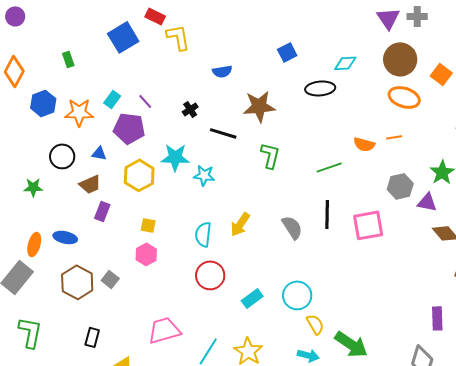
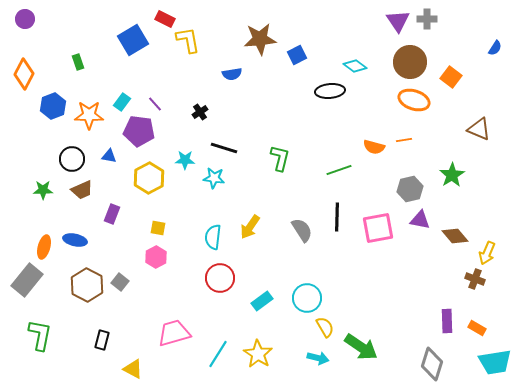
cyan diamond: (345, 63) -> (355, 66), turned 40
brown star: (259, 106) -> (260, 39), moved
black line: (223, 133) -> (224, 148), moved
cyan star: (175, 157) -> (185, 160), size x0.7
brown trapezoid: (90, 184) -> (82, 190), moved
purple triangle: (427, 202) -> (420, 220), moved

